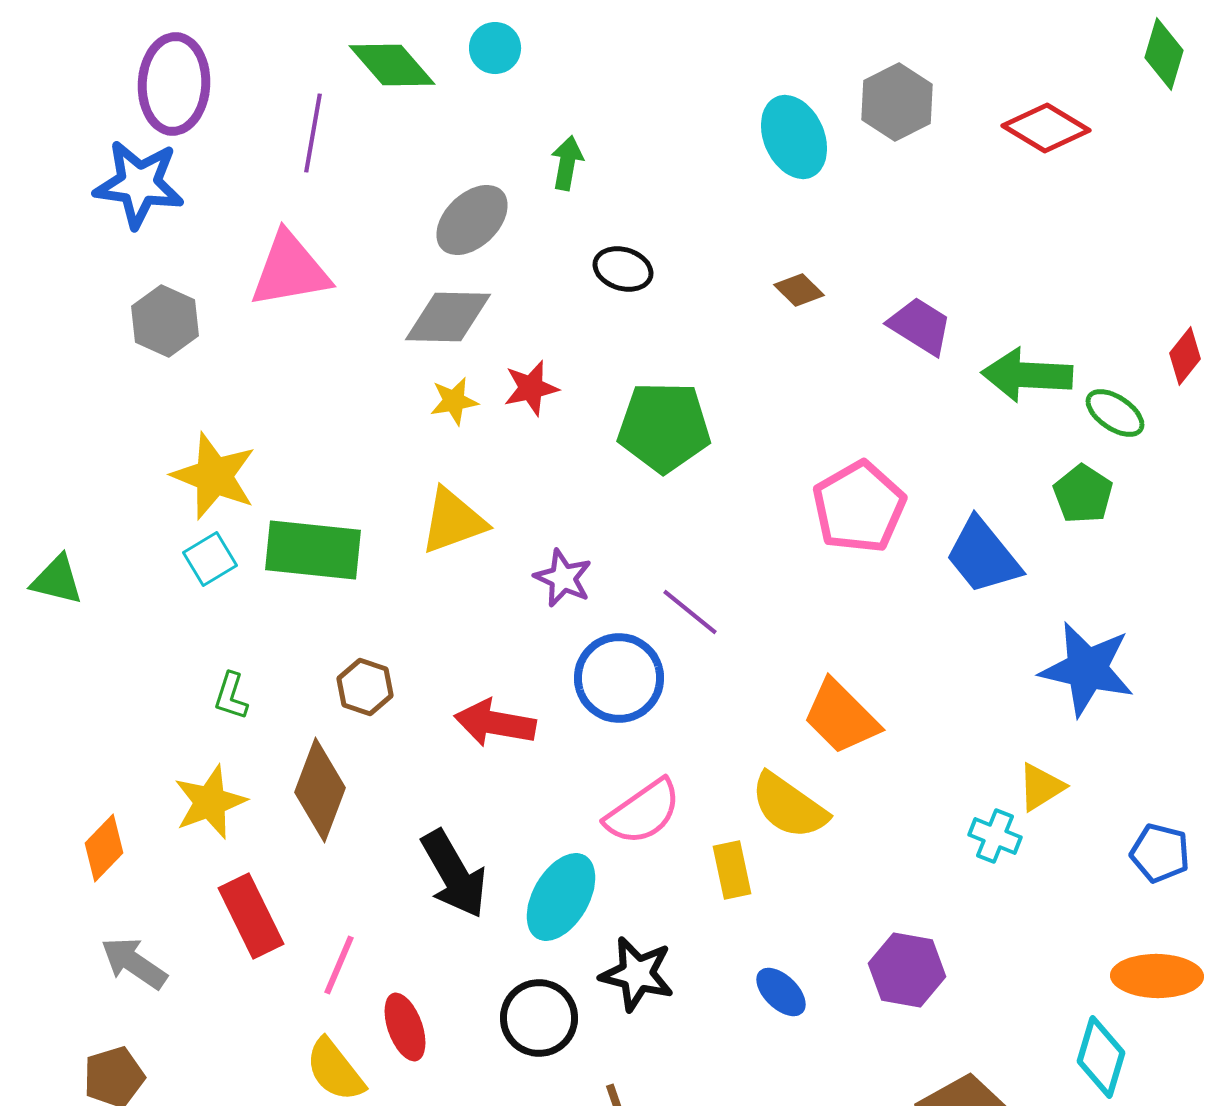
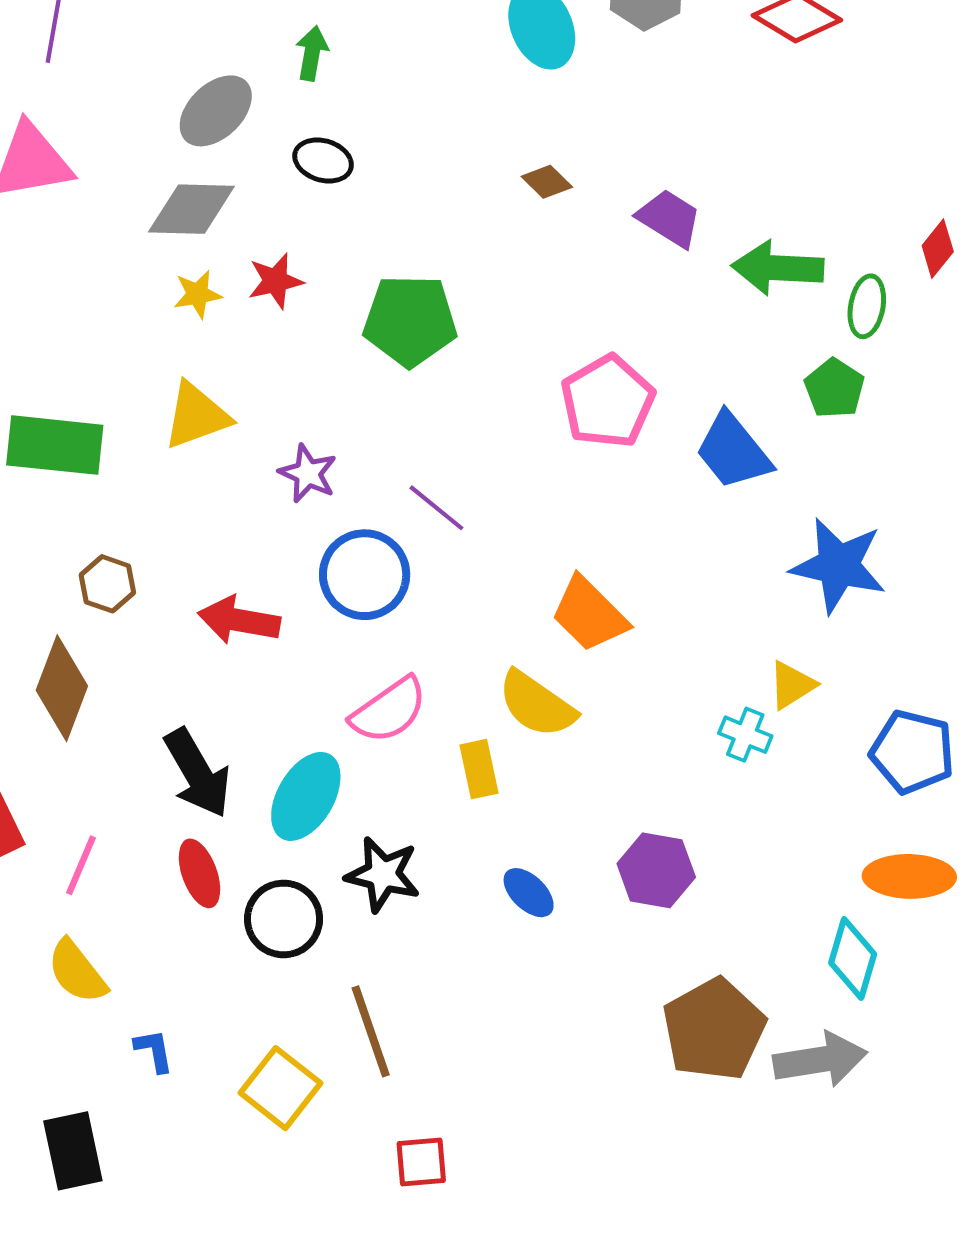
black ellipse: (623, 269) -> (323, 161), moved
green ellipse: (1115, 413) -> (867, 306), turned 66
blue pentagon: (1160, 853) -> (912, 752), size x1.4
red ellipse: (405, 1027) -> (199, 873), moved

